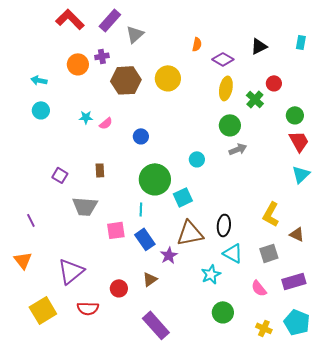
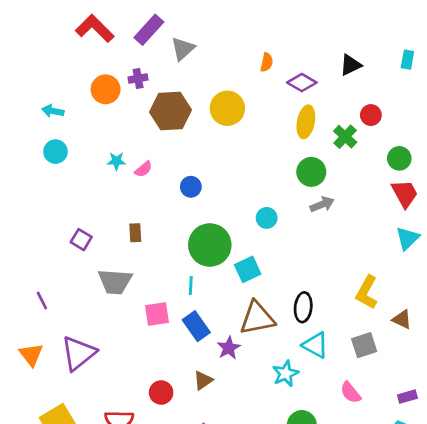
purple triangle: (71, 271) -> (79, 353), moved
purple rectangle: (294, 281) -> (407, 397), moved, size x0.6

